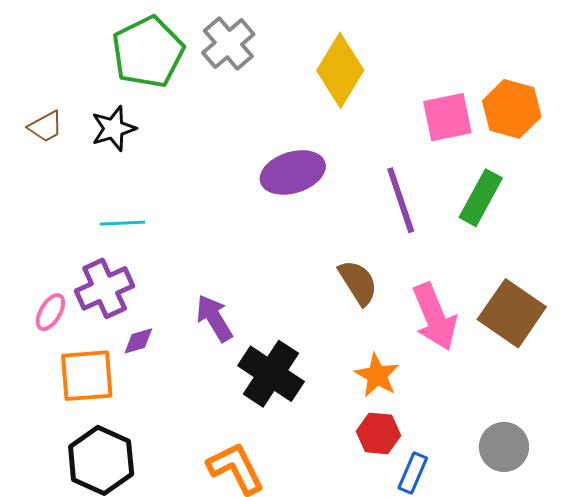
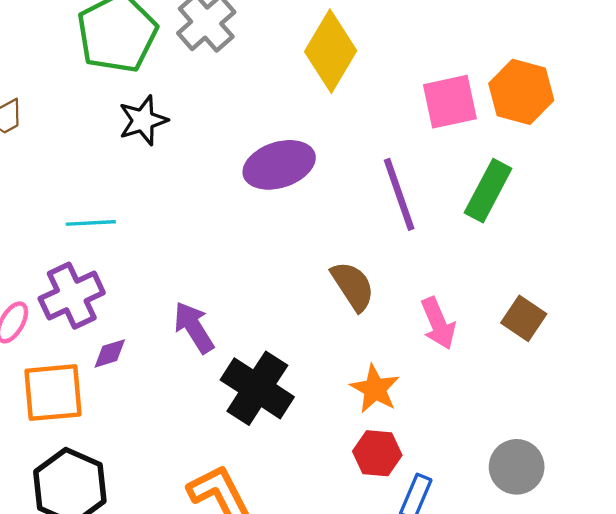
black star: (114, 129) -> (143, 120), moved
brown square: (512, 313) -> (524, 318), size x0.6
pink arrow: (435, 317) -> (438, 323), size x0.7

